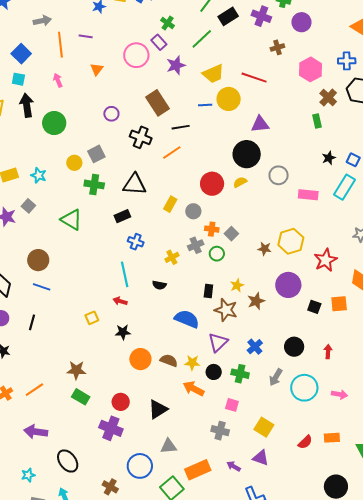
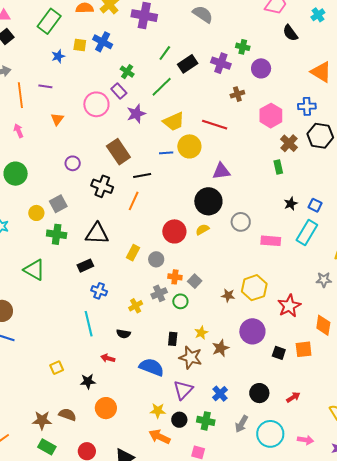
orange line: (172, 152) -> (134, 201), turned -30
red arrow: (120, 301) -> (108, 358), moved
red arrow: (328, 351) -> (293, 397), turned 56
brown semicircle: (169, 361) -> (67, 415), moved

